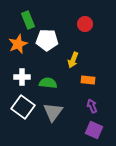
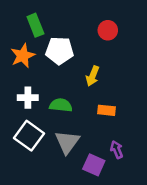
orange rectangle: (88, 80) -> (107, 110), moved
purple arrow: (92, 106) -> (117, 150), moved
purple square: (94, 130) -> (94, 165), moved

